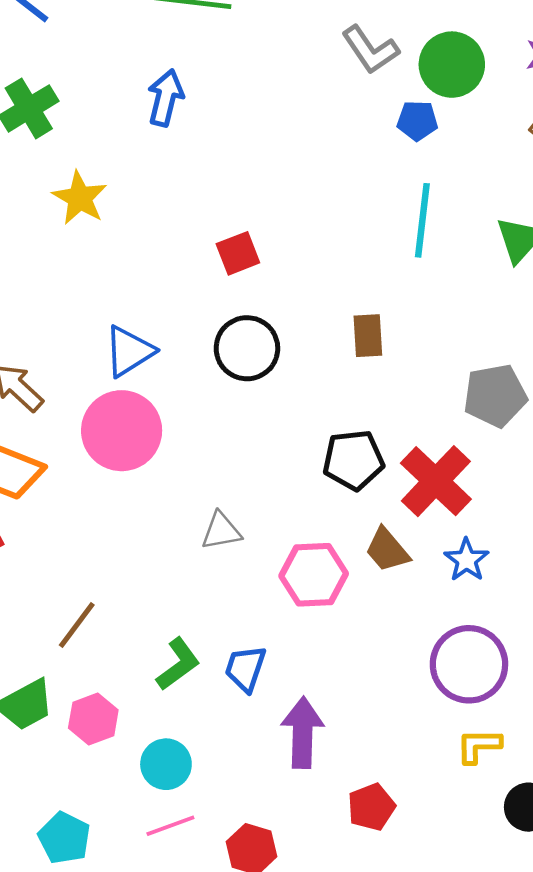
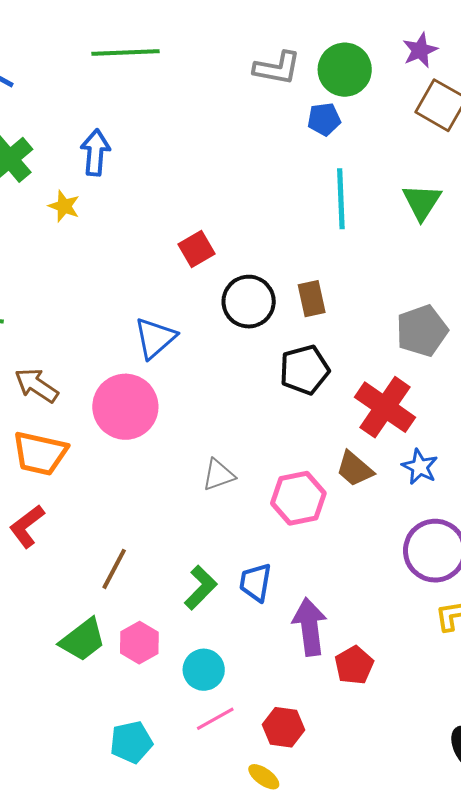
gray L-shape: (370, 50) -> (277, 68), turned -36
blue arrow: (166, 98) -> (95, 152), moved
yellow star: (80, 198) -> (64, 206), moved, size x0.7
black circle: (247, 348) -> (249, 302), moved
blue triangle: (129, 351) -> (155, 338), moved
black pentagon: (353, 460) -> (304, 370), moved
red pentagon: (371, 807) -> (354, 665), moved
cyan pentagon: (64, 838) -> (131, 742), turned -30

